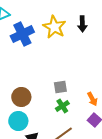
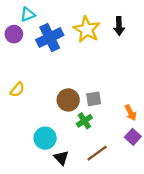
brown circle: (21, 97) -> (68, 100), moved
green cross: (62, 106) -> (84, 121), moved

